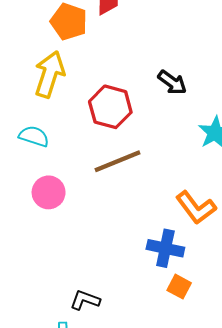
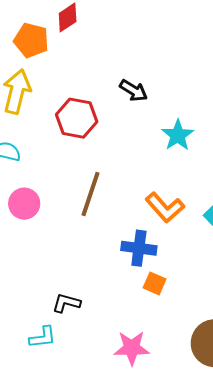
brown line: (117, 161) -> (91, 194), moved, turned -45

